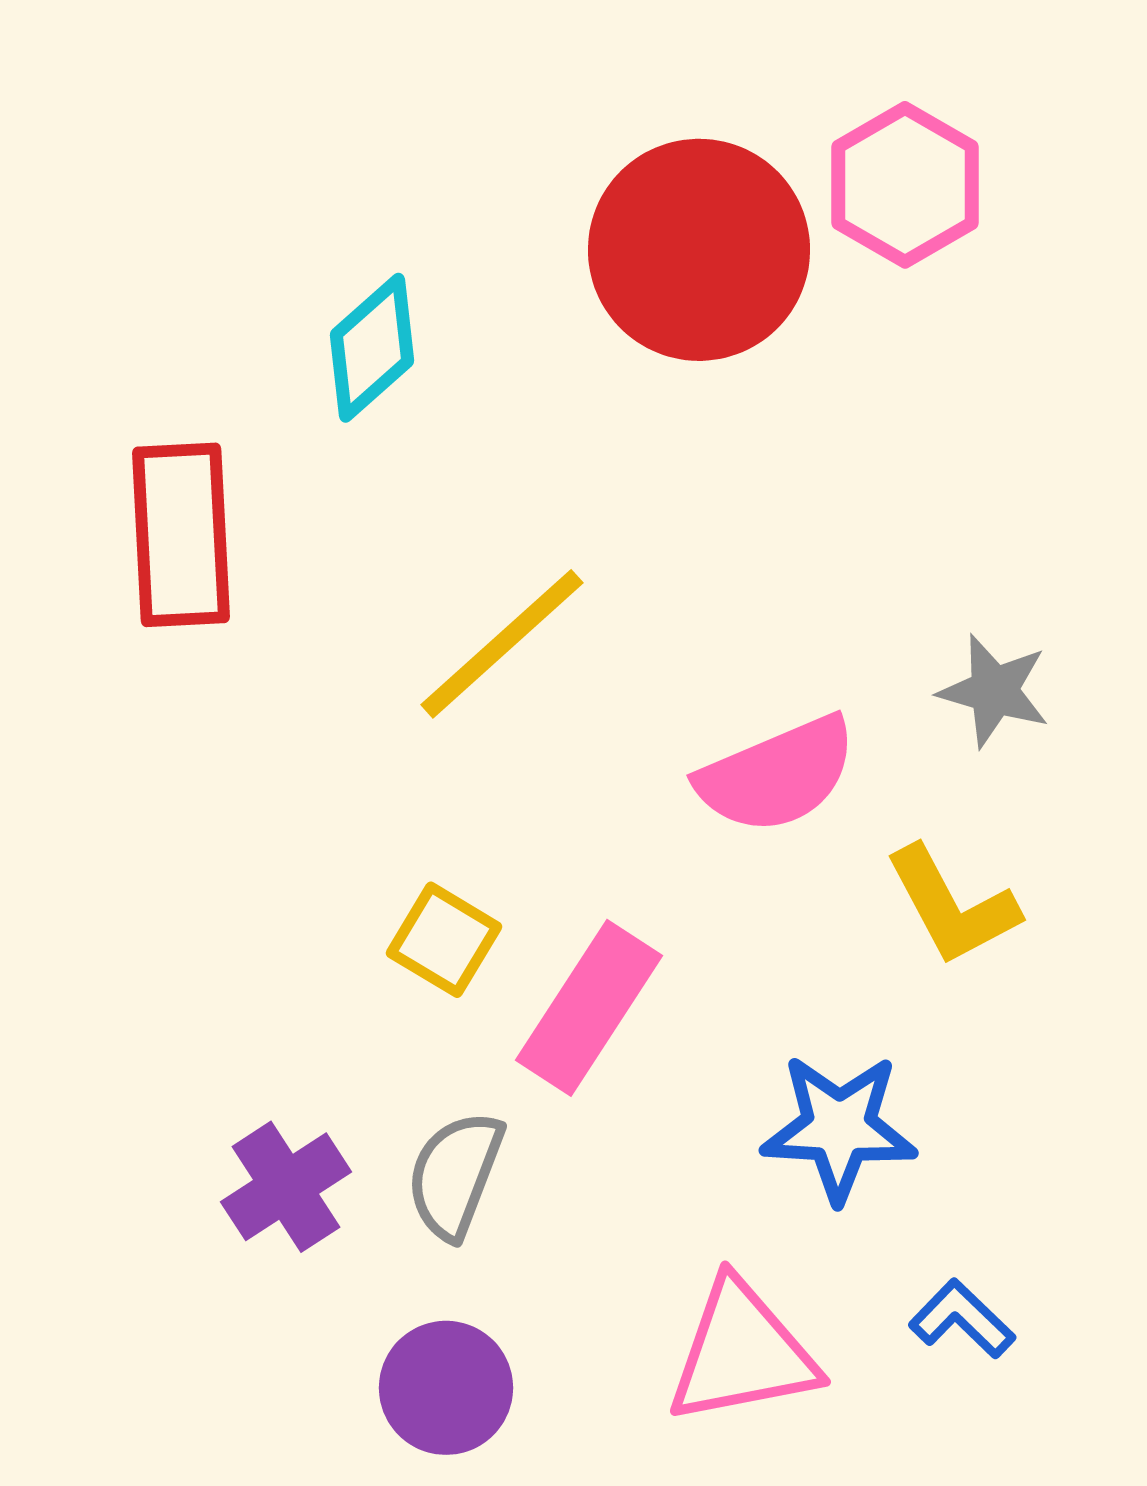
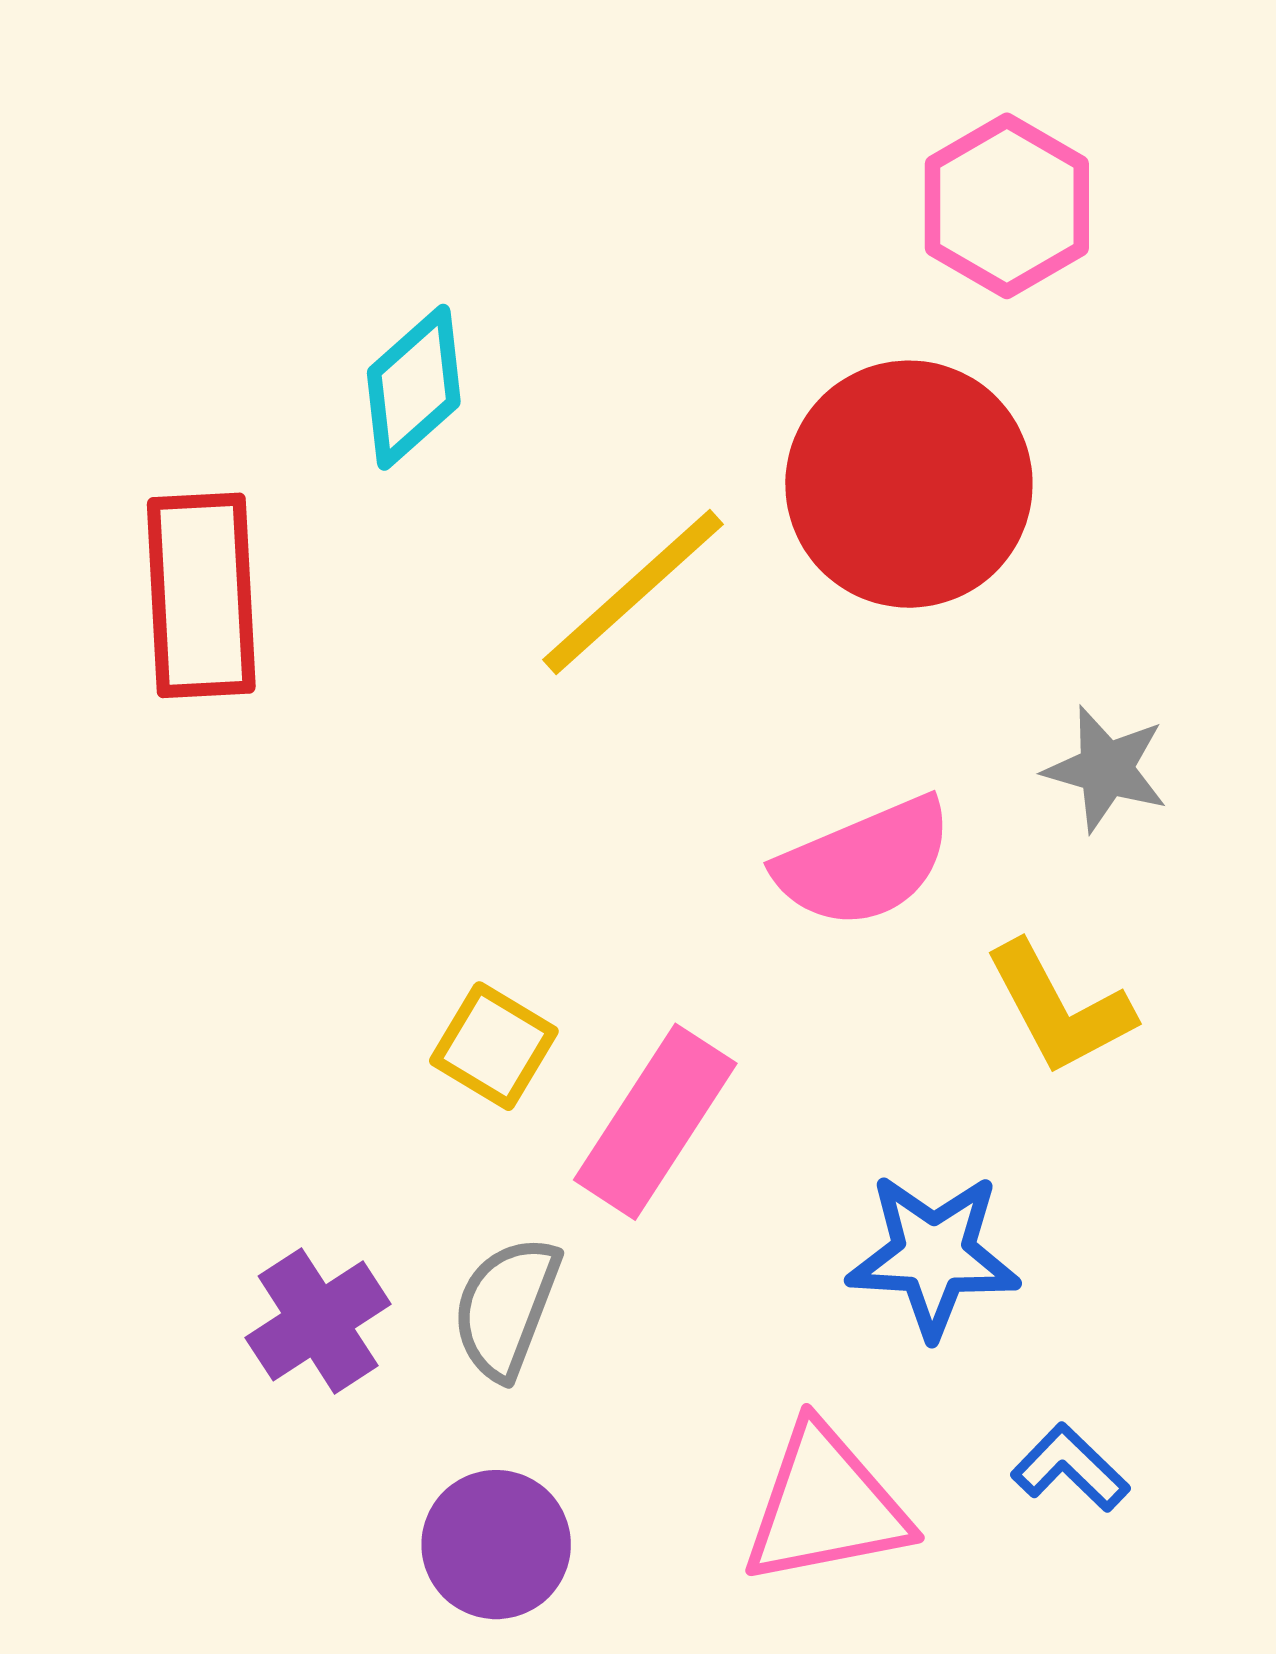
red circle: (699, 250) -> (909, 484), moved
yellow line: (502, 644) -> (633, 592), moved

